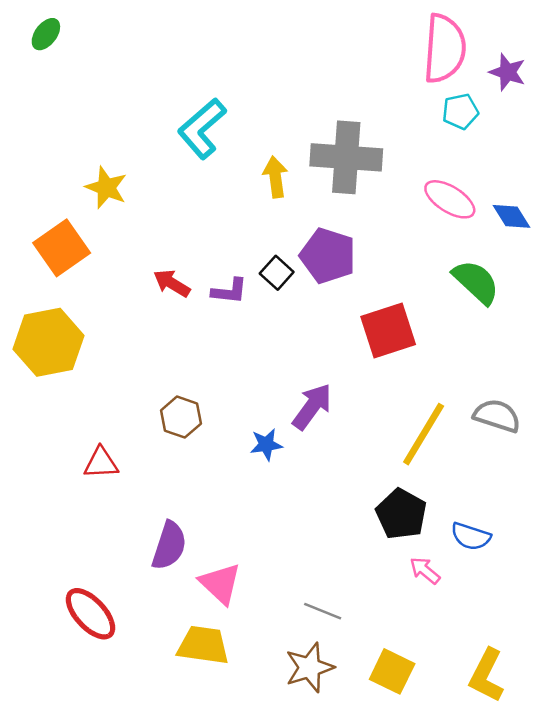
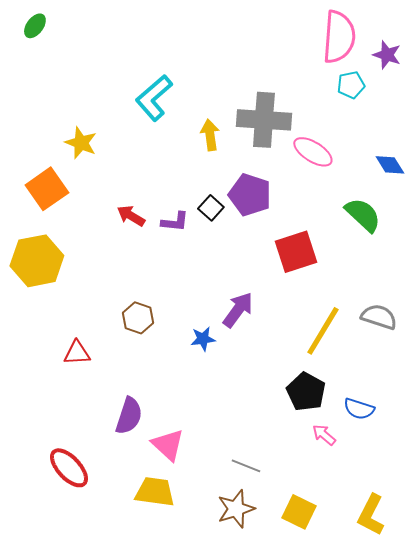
pink ellipse: (450, 199) -> (313, 152), moved

